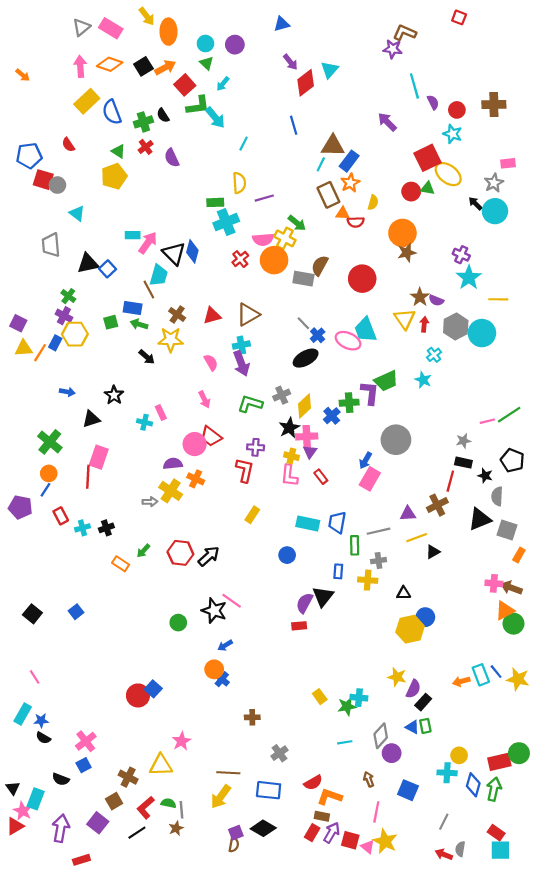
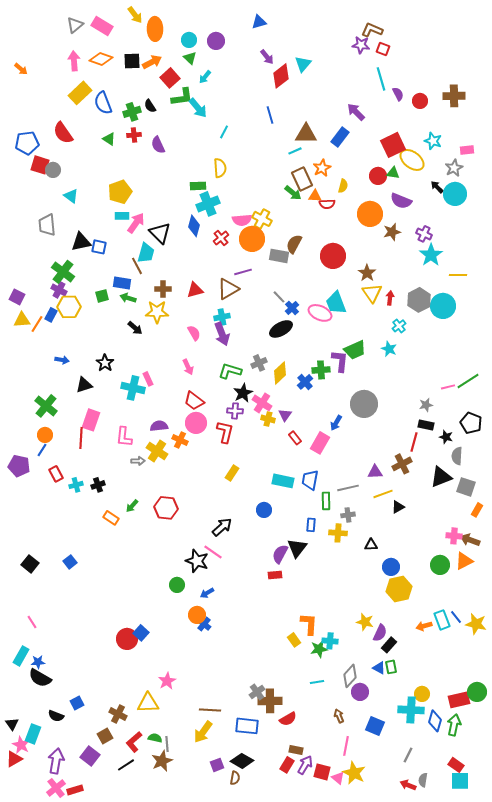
red square: (459, 17) -> (383, 49), moved
black square: (143, 66) -> (132, 61), turned 30
cyan star: (453, 134) -> (433, 141), moved
red semicircle: (68, 145) -> (63, 133), size x1.6
red cross: (146, 147) -> (134, 135), turned 32
blue rectangle: (349, 161) -> (340, 137), moved
cyan line: (321, 164) -> (295, 151), turned 40
yellow pentagon: (114, 176) -> (120, 192), moved
purple line: (264, 198) -> (243, 272), moved
green arrow: (297, 223) -> (293, 193), moved
blue diamond: (192, 251) -> (194, 226), moved
brown star: (407, 253) -> (392, 232), moved
blue square: (108, 269) -> (99, 247), turned -35
green cross: (68, 296) -> (63, 272), size x1.6
brown star: (420, 297) -> (367, 273), moved
purple semicircle: (436, 300) -> (401, 201), moved, size x1.5
brown cross: (177, 315) -> (163, 289), turned -35
cyan cross: (145, 422) -> (133, 388), size x1.6
black star: (289, 428) -> (243, 393), moved
pink cross: (307, 436) -> (262, 403), moved, turned 36
pink circle: (195, 444) -> (196, 423), moved
pink L-shape: (289, 476) -> (124, 437), moved
pink rectangle: (370, 479) -> (320, 443), moved
black arrow: (209, 556) -> (222, 527), moved
green circle: (178, 623) -> (177, 585), moved
green circle: (513, 624) -> (440, 565), moved
yellow hexagon: (410, 629) -> (399, 589), moved
brown cross: (252, 717) -> (270, 701), moved, size x1.6
black semicircle: (43, 738) -> (40, 678), size x1.6
pink cross: (86, 741) -> (56, 788), moved
cyan cross: (447, 773) -> (411, 710), size x1.4
orange L-shape: (330, 797) -> (309, 624), moved, turned 75
brown star: (176, 828) -> (162, 761), size x1.5
brown semicircle: (234, 845) -> (235, 778), moved

